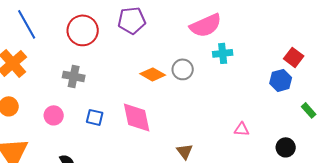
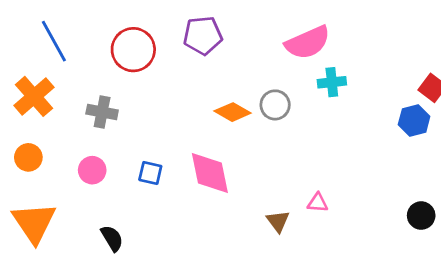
gray cross: (74, 76) -> (102, 112), moved
pink triangle: (242, 129) -> (318, 203), moved

